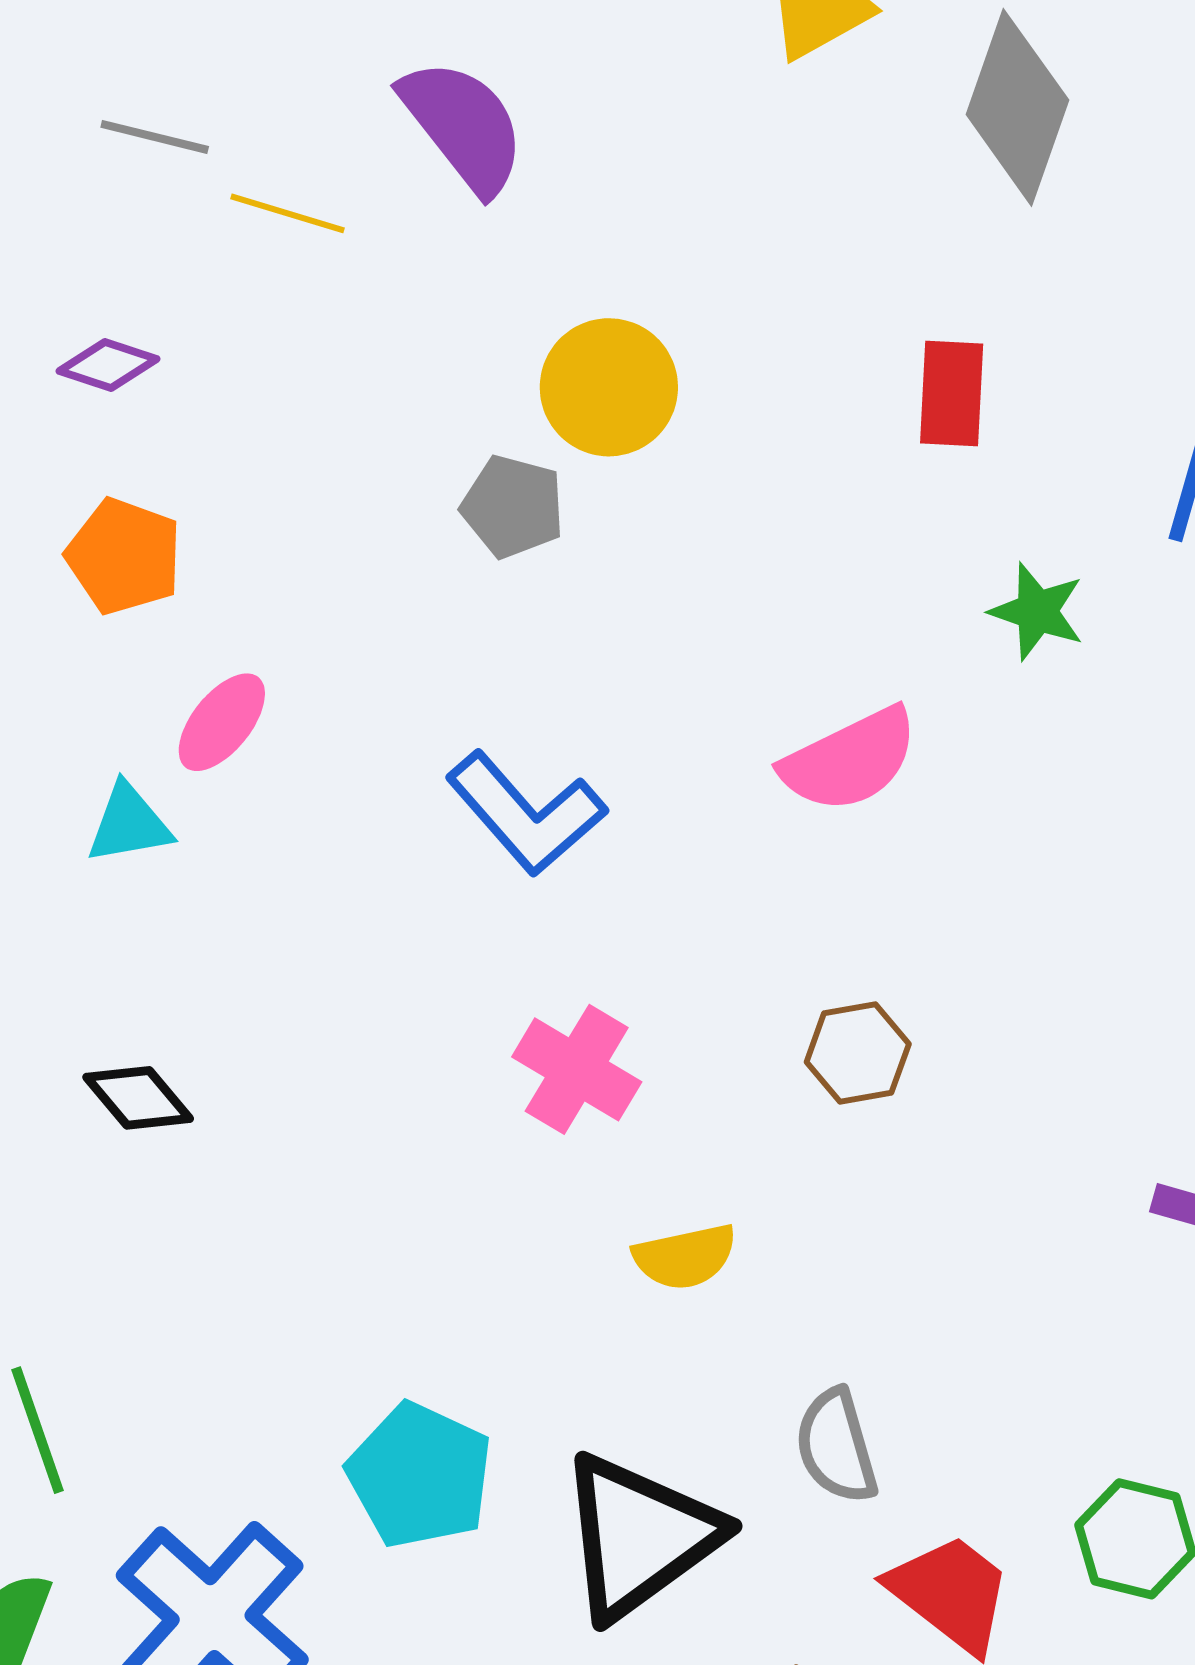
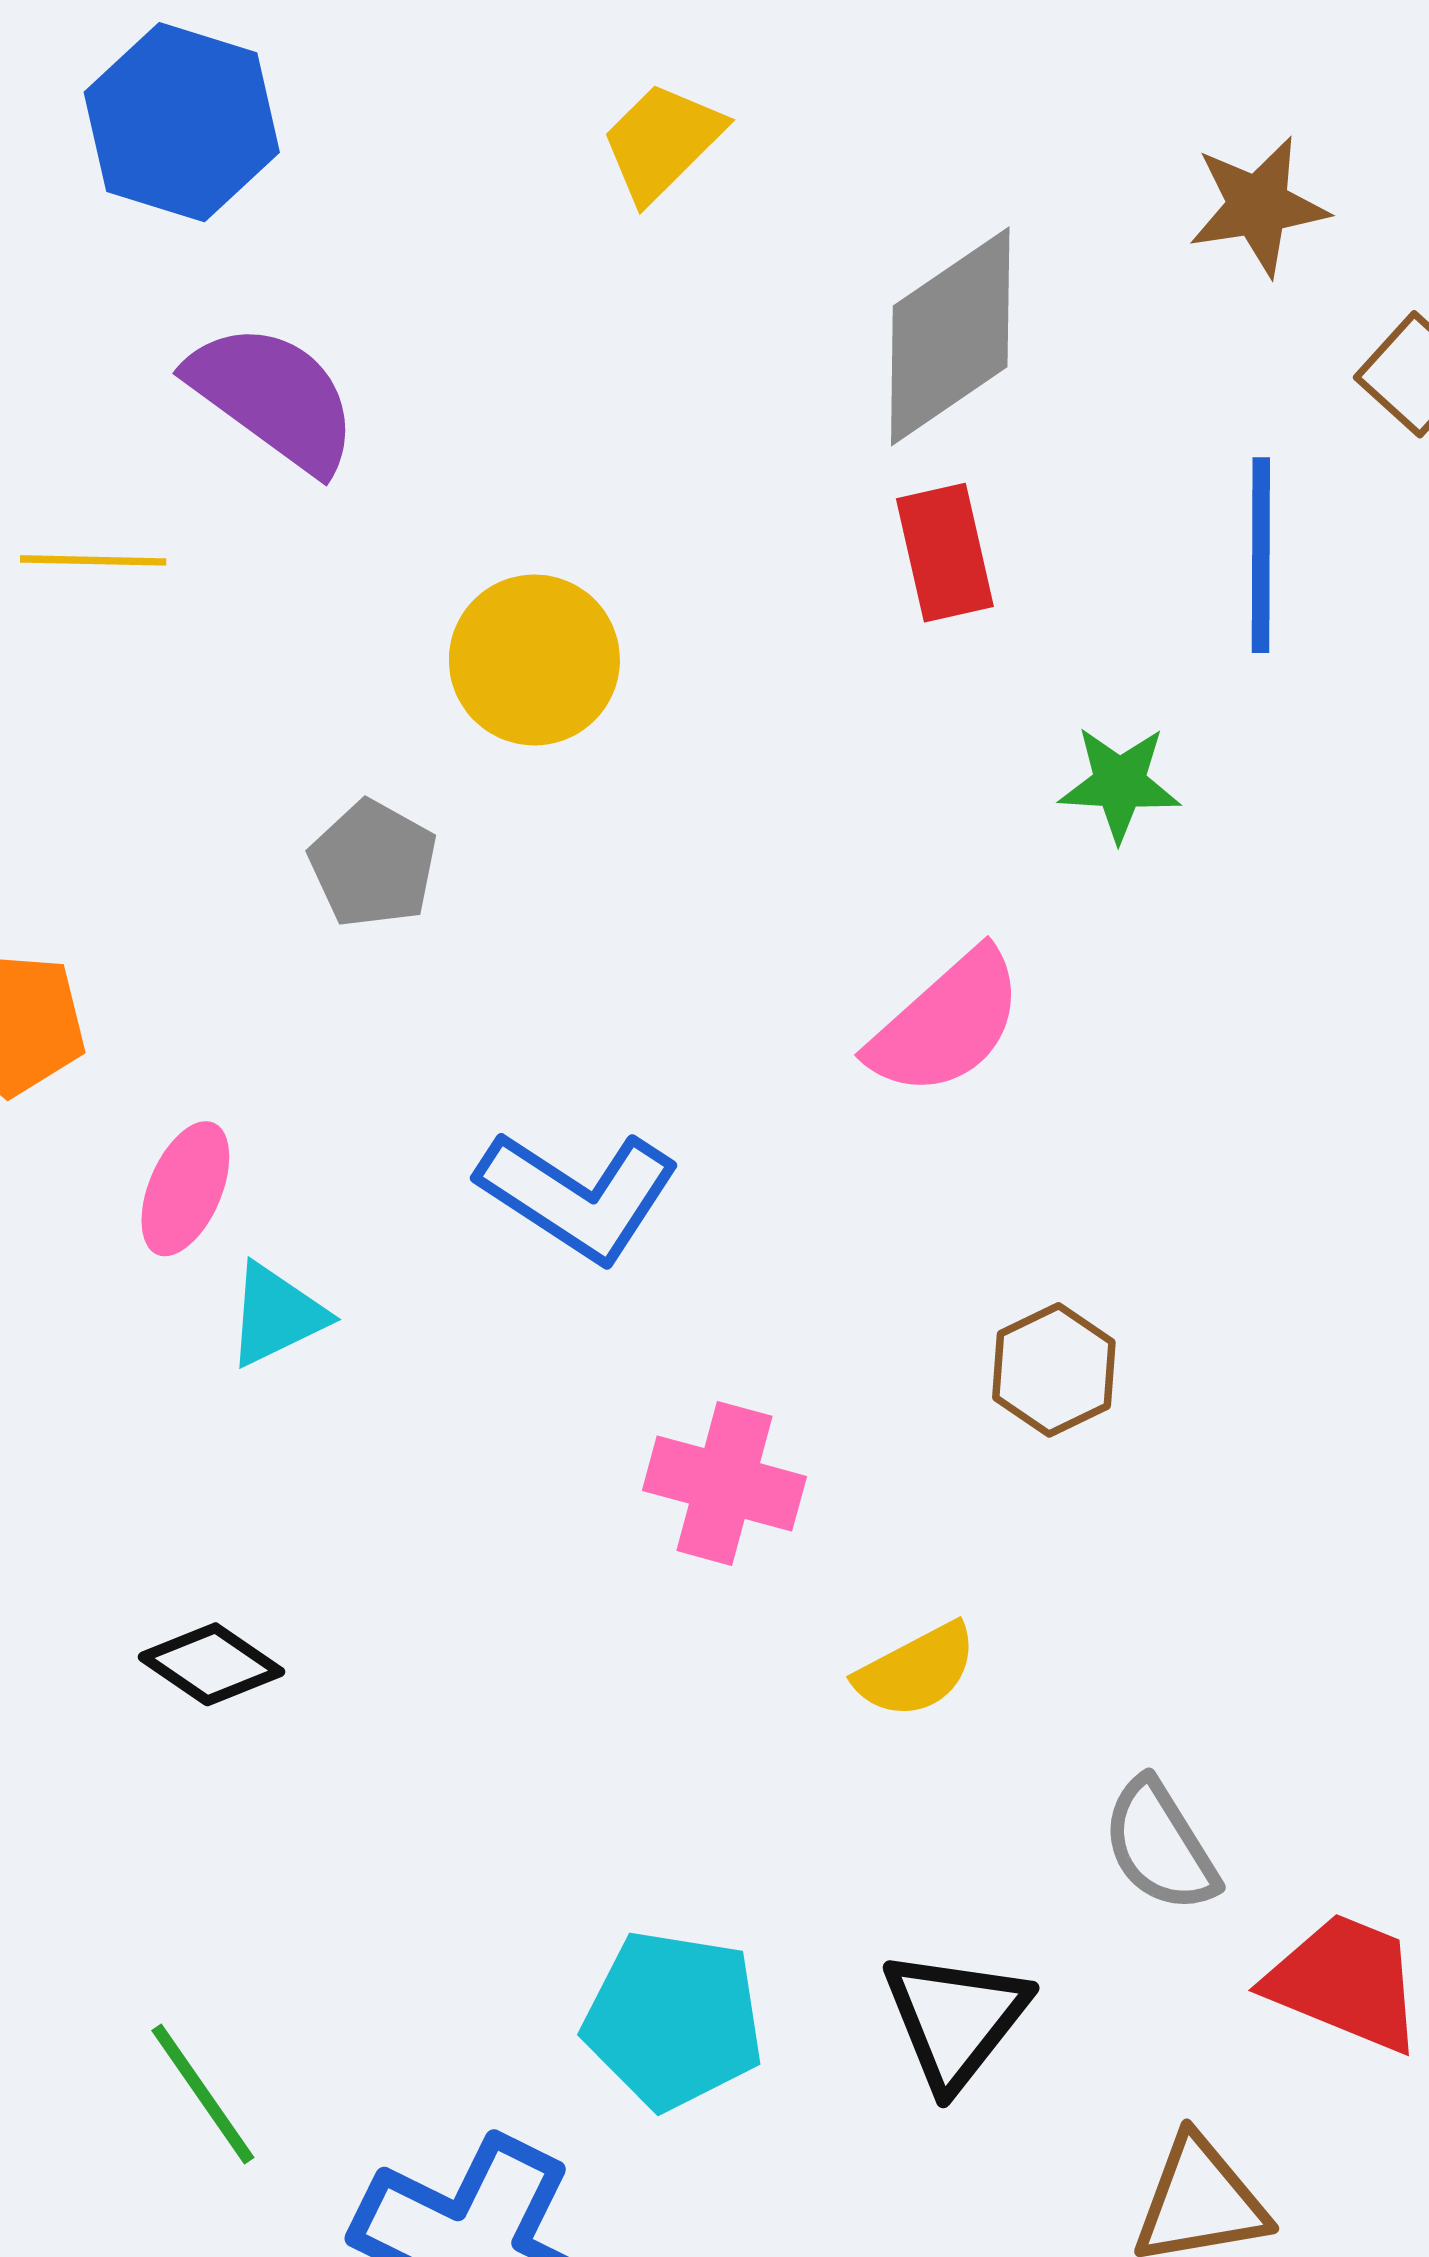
gray diamond: (1017, 107) -> (950, 336), moved, turned 52
gray pentagon: (513, 507) -> (373, 864), moved, turned 30
cyan triangle: (129, 824) -> (276, 1315), moved
black triangle: (639, 1536) -> (955, 2019), size x0.7

